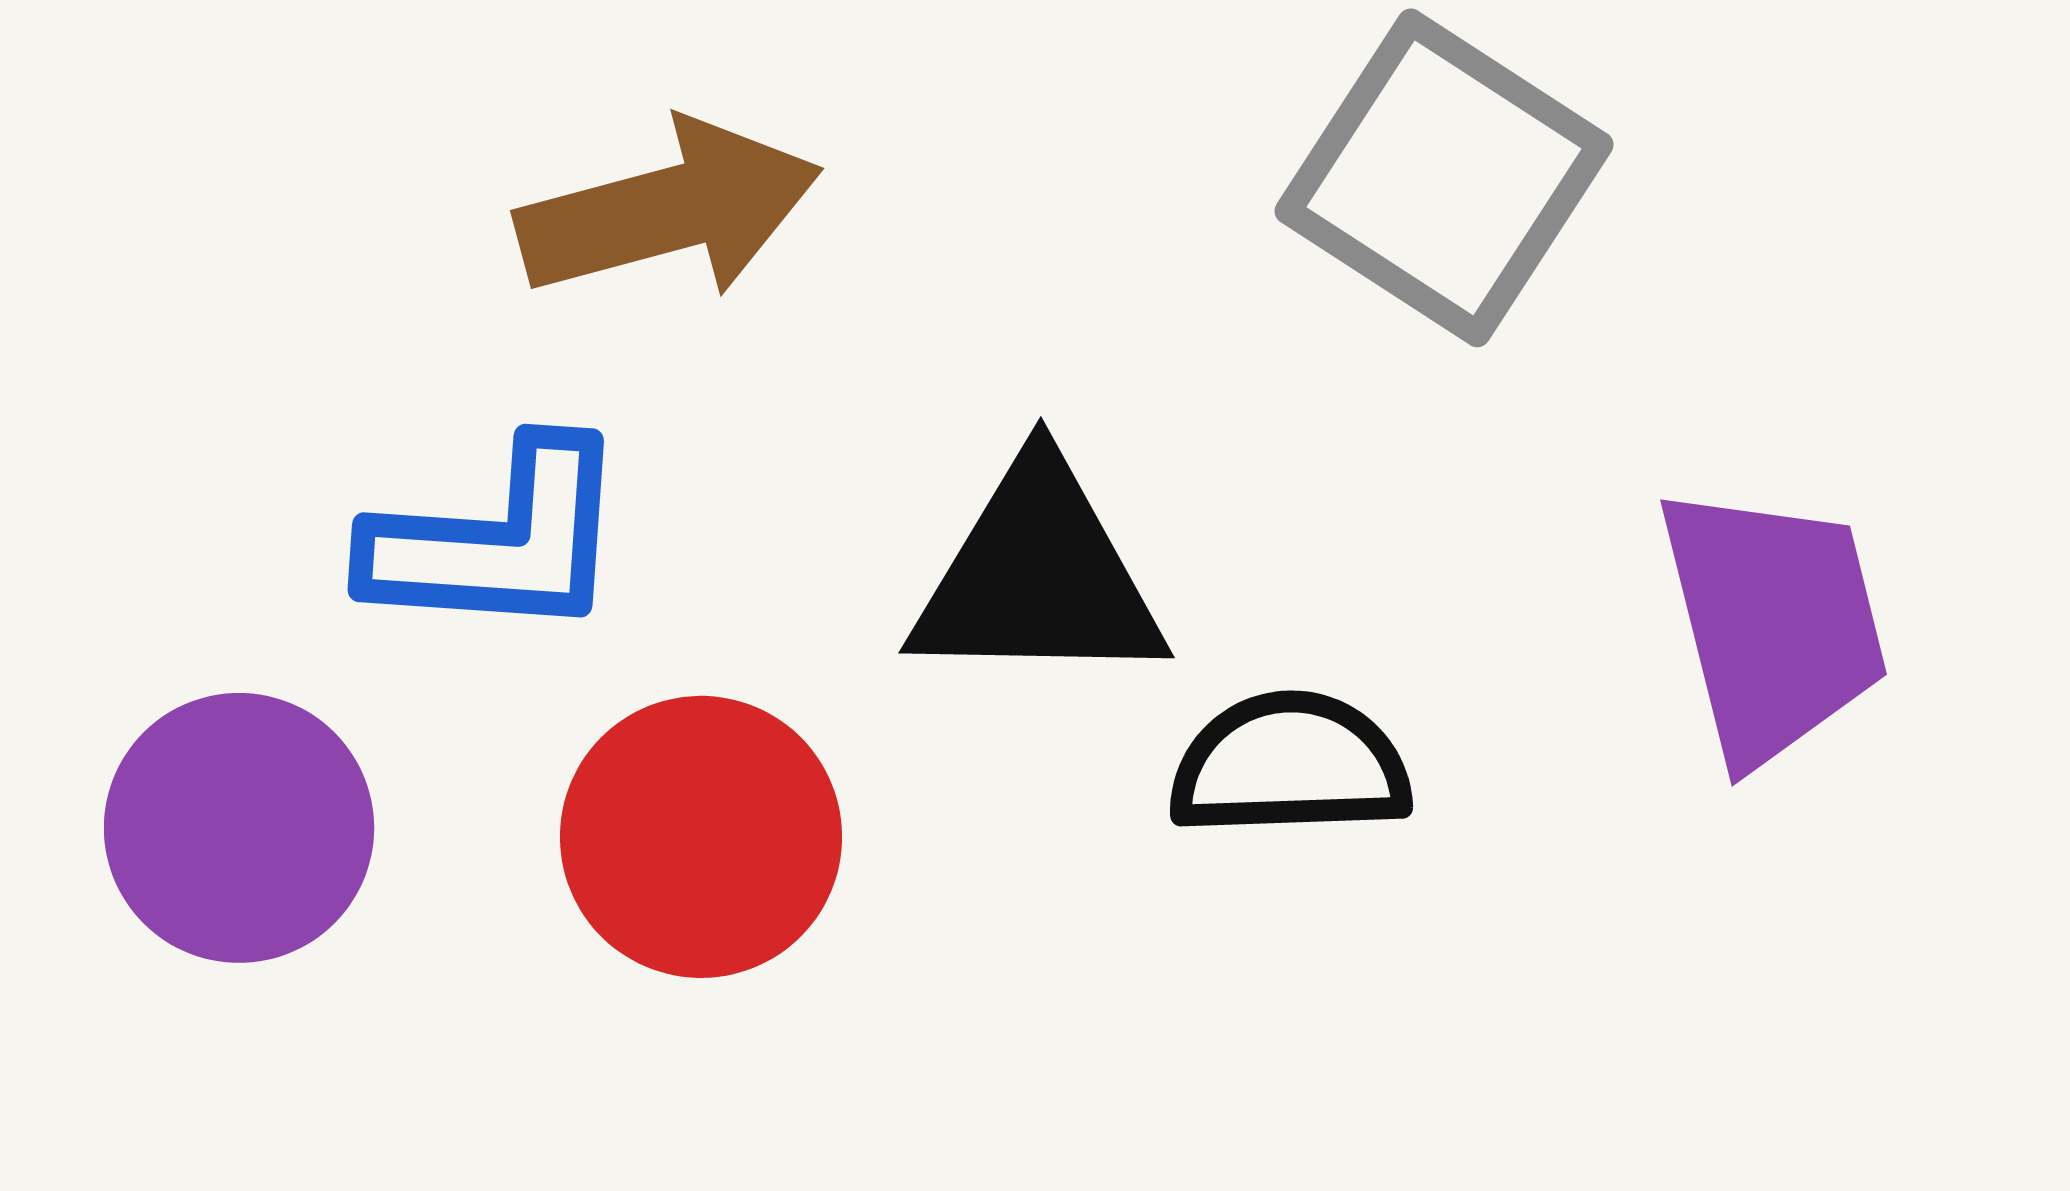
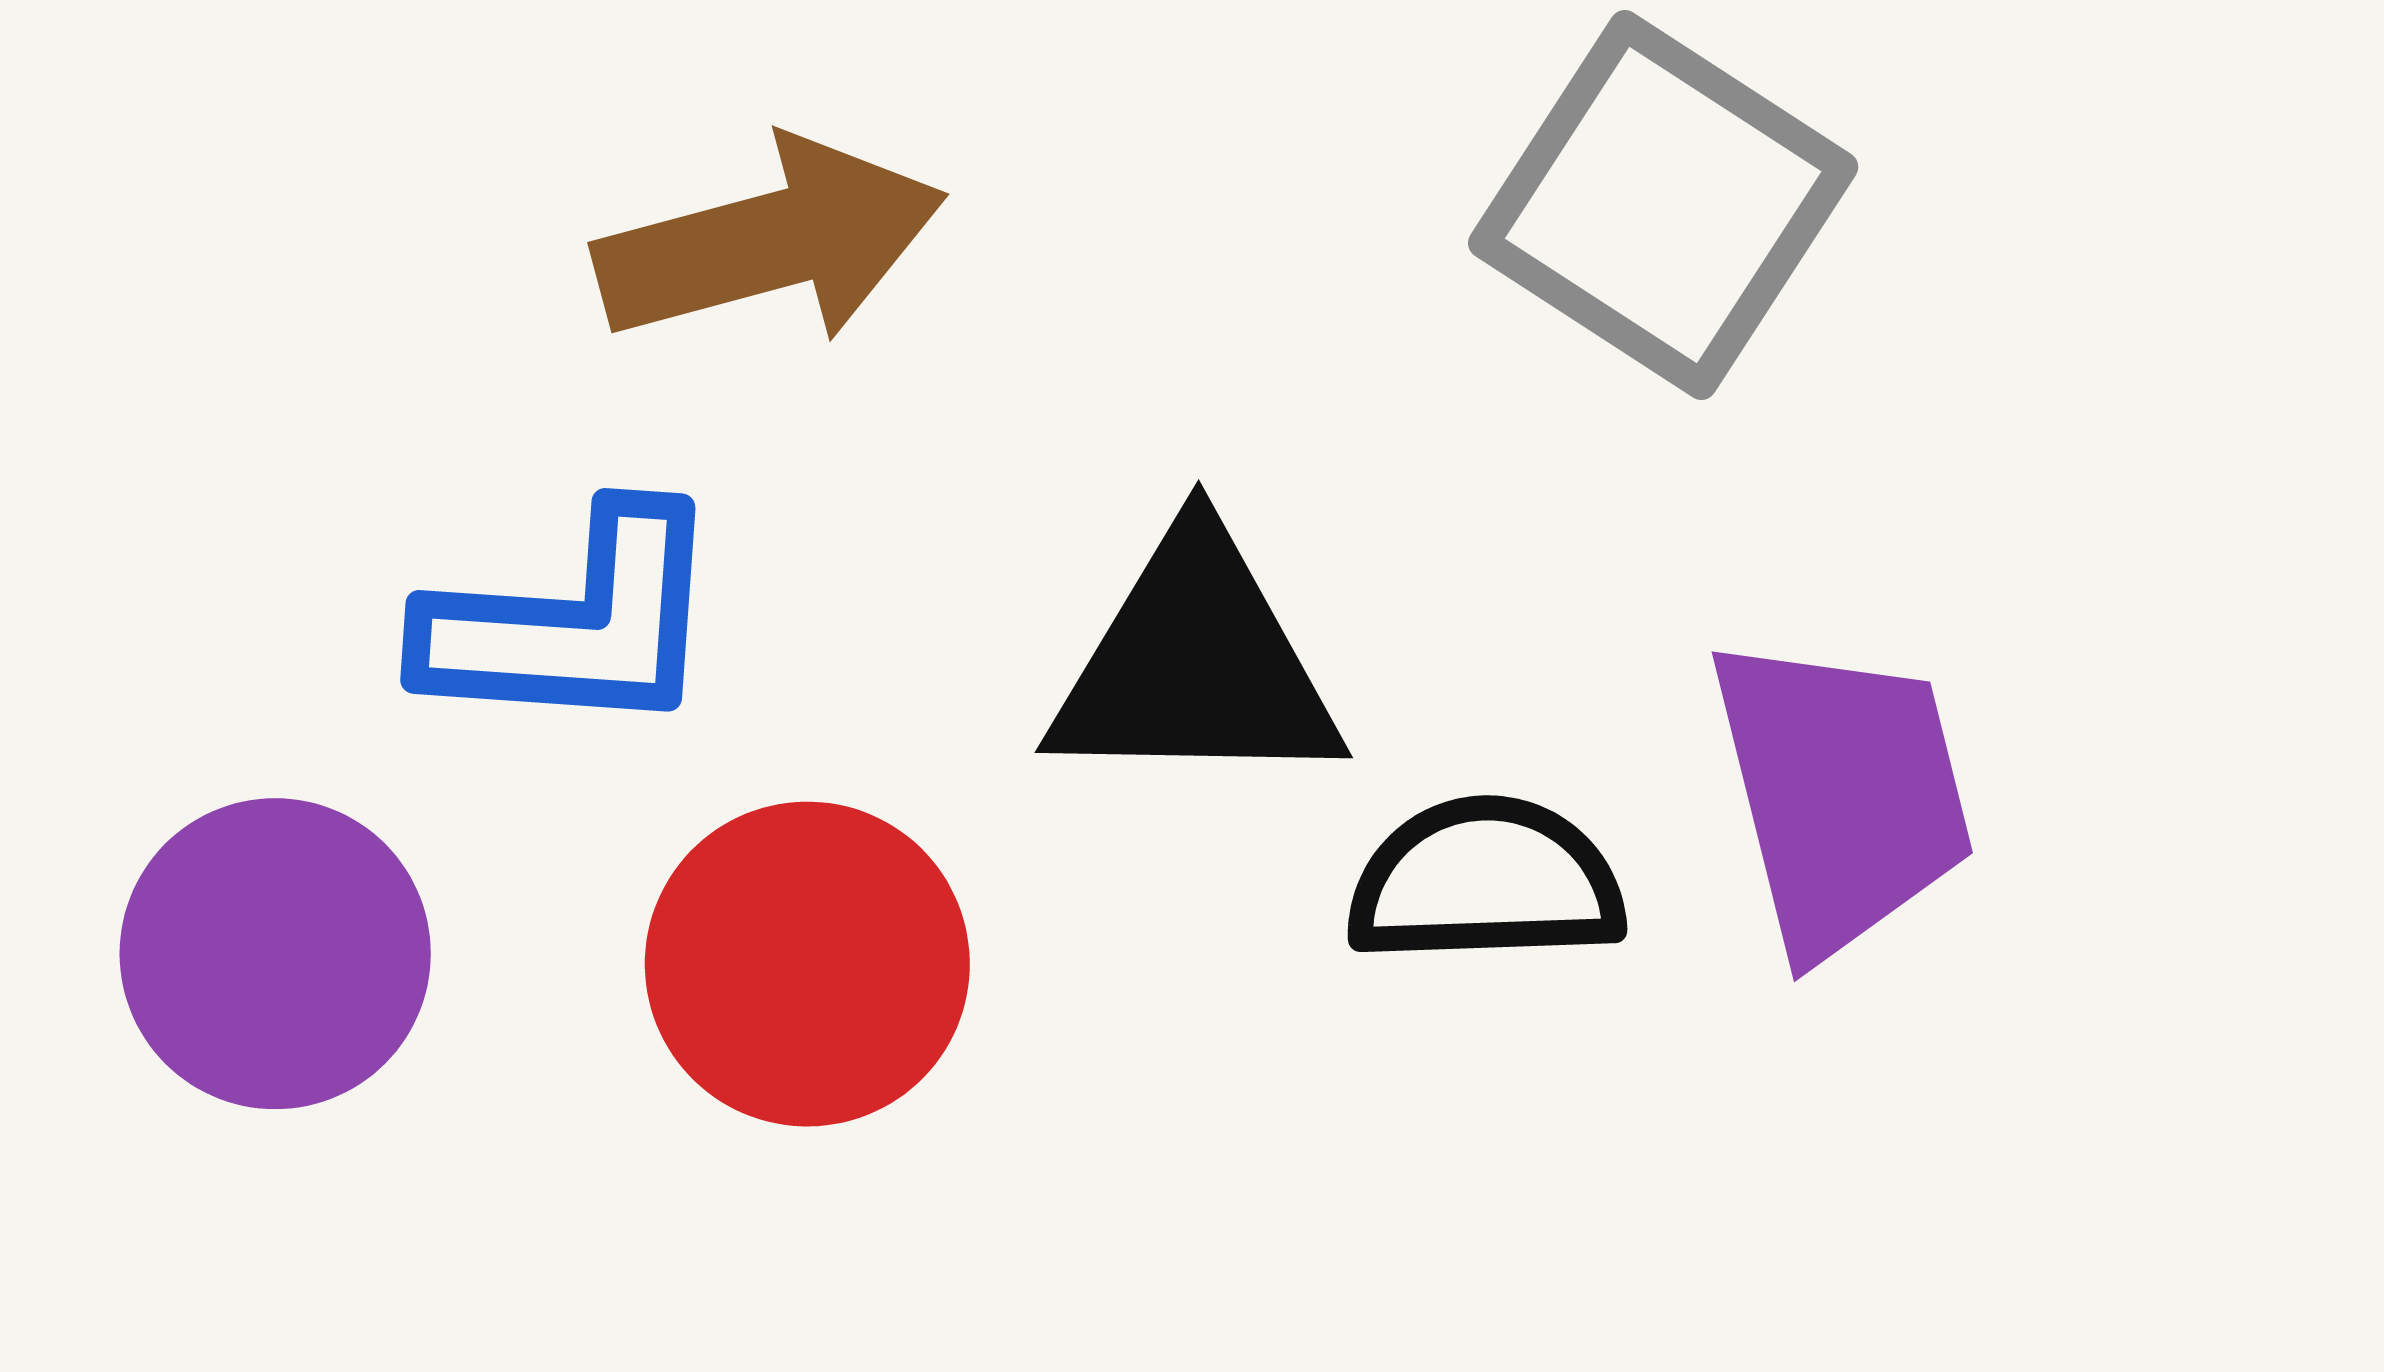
purple trapezoid: (1773, 624) -> (1842, 795), moved

